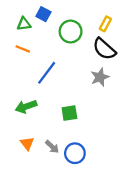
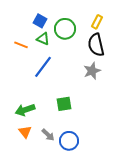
blue square: (43, 14) -> (40, 21), moved
green triangle: (24, 24) -> (43, 39), moved, turned 32
black semicircle: (104, 49) -> (96, 45), turned 35
green arrow: (26, 106) -> (25, 110), moved

